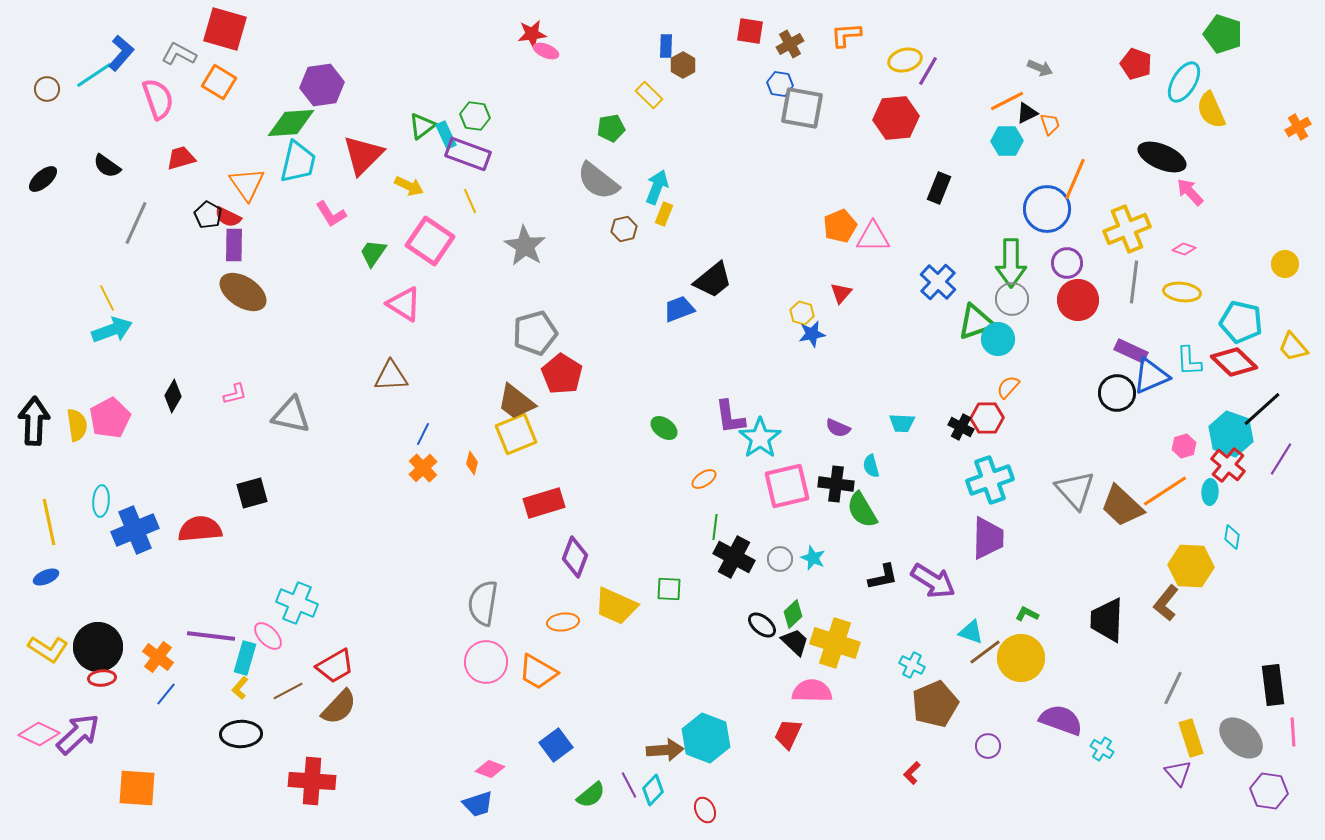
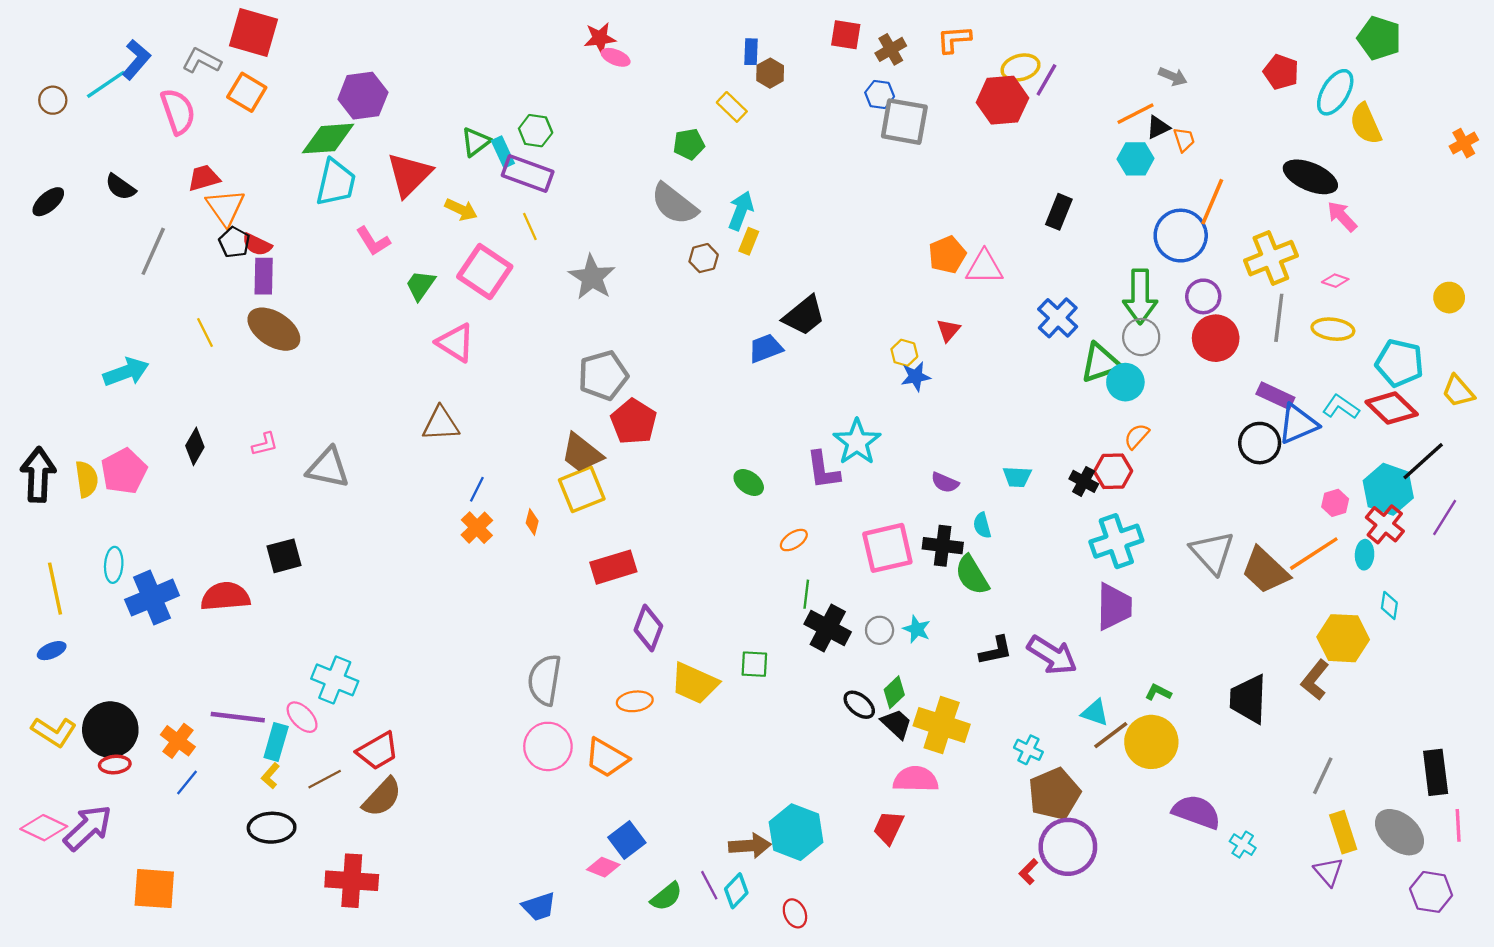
red hexagon: (896, 118) -> (1002, 100), moved
orange triangle: (247, 184) -> (225, 207), moved
yellow line: (107, 298) -> (205, 333), moved
cyan L-shape: (1189, 361) -> (1341, 407), turned 128
cyan star: (760, 438) -> (857, 442), moved
purple circle: (988, 746) -> (1068, 847), moved, size x2.0
pink diamond: (490, 769) -> (603, 867), moved

